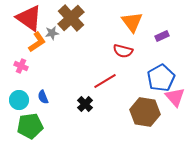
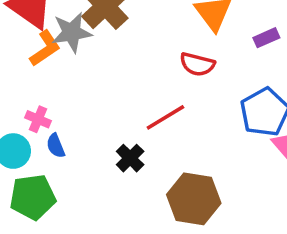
gray star: (52, 33) -> (72, 32), size x1.6
pink cross: (21, 66) -> (38, 119), moved
brown hexagon: (145, 112) -> (194, 199), moved

